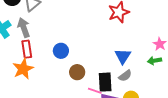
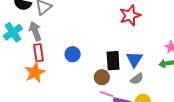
brown circle: (77, 72) -> (102, 77), moved
black rectangle: (105, 82) -> (113, 61), moved

